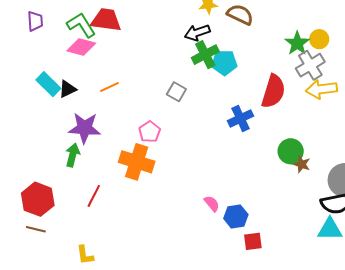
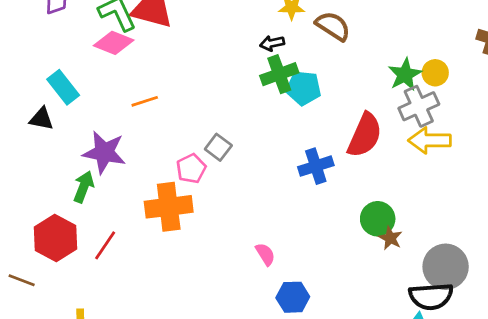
black arrow: (197, 33) -> (272, 43), size x0.7
black triangle: (67, 89) -> (41, 119), moved, turned 30
gray square: (176, 92) -> (218, 147), moved
orange cross: (137, 162) -> (169, 207), turned -32
red hexagon: (38, 199) -> (56, 238), moved
pink semicircle: (212, 204) -> (265, 254), moved

